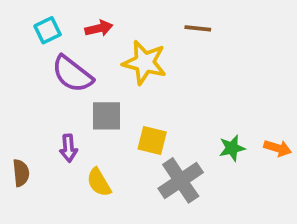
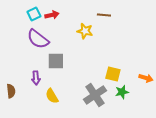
cyan square: (48, 30) -> (34, 14), moved
yellow star: (145, 63) -> (85, 31), moved, size x0.7
yellow square: (152, 141) -> (113, 74), moved
green star: (232, 148) -> (122, 92), moved

